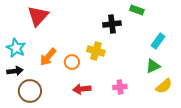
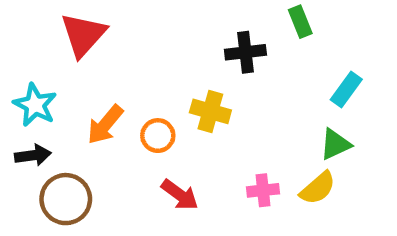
green rectangle: (137, 10) -> (300, 22), turned 48
yellow semicircle: (164, 86) -> (318, 188), moved
red arrow: (82, 89) -> (180, 195), turned -138

